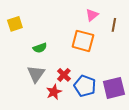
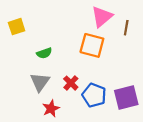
pink triangle: (92, 15) -> (102, 17), size x1.5
red star: (54, 92) -> (51, 108), moved

